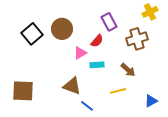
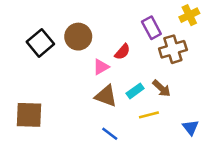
purple rectangle: (109, 22) -> (151, 28), moved
cyan rectangle: (97, 65) -> (135, 91), moved, turned -32
brown triangle: (72, 86) -> (106, 96), moved
blue triangle: (151, 101) -> (191, 127), turned -40

